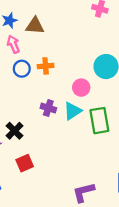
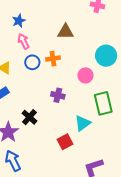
brown triangle: (35, 26) -> (66, 32), moved
cyan triangle: (72, 111) -> (83, 123), moved
red square: (25, 163) -> (65, 142), moved

